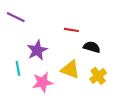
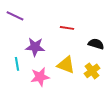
black semicircle: (92, 47) -> (96, 44), moved
purple star: (37, 50) -> (35, 47), turned 30

